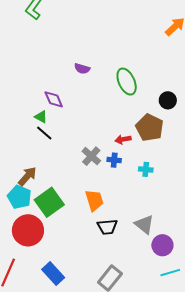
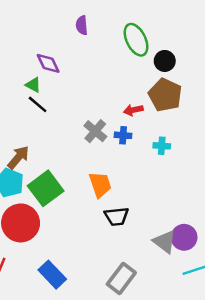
purple semicircle: (82, 69) -> (82, 25), turned 70
black circle: (168, 100) -> (165, 61), moved
gray triangle: (144, 224) -> (165, 242), moved

